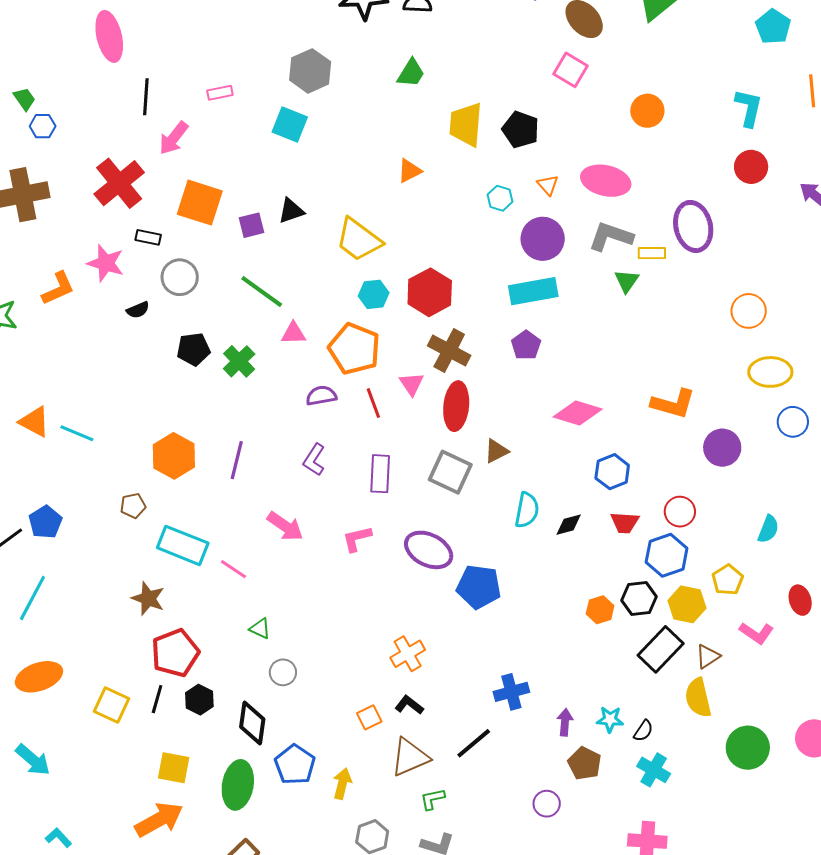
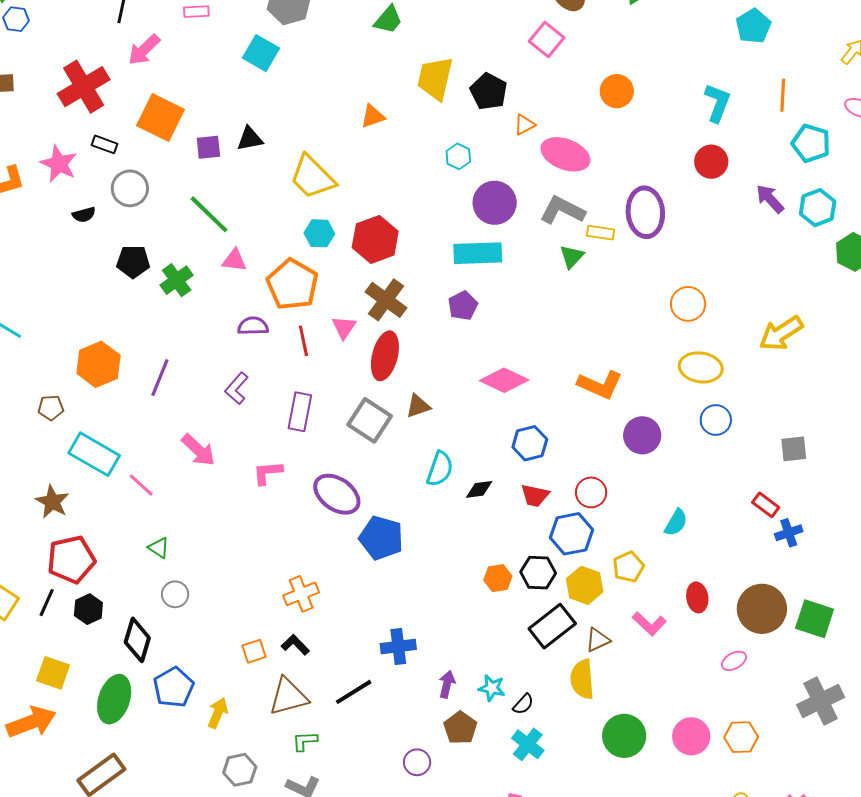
orange triangle: (548, 185) -> (524, 125), moved, turned 35

